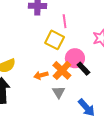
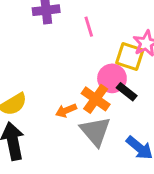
yellow square: (55, 40) -> (130, 56), moved
gray triangle: (59, 92) -> (95, 131), size x1.6

